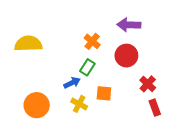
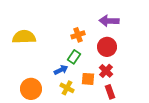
orange cross: (92, 41) -> (78, 35), turned 32
red cross: (148, 84) -> (106, 71), moved
red rectangle: (155, 108) -> (110, 92), moved

